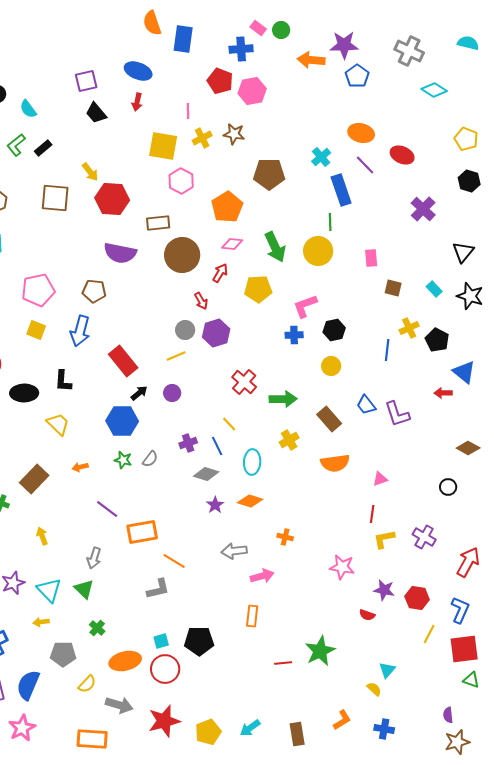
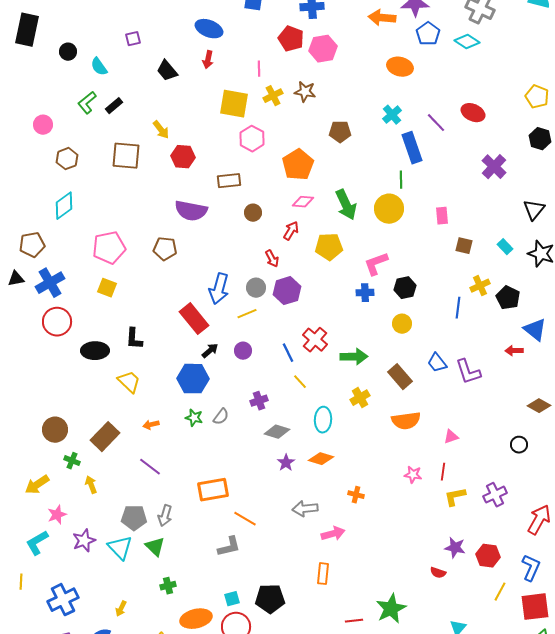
purple square: (86, 81) -> (133, 39), moved, size x0.7
cyan diamond: (434, 90) -> (467, 42), moved
orange ellipse: (361, 133) -> (400, 67), moved
brown pentagon: (269, 174) -> (340, 132), size x0.7
red hexagon: (112, 199) -> (183, 157), size x0.7
brown circle: (182, 255) -> (253, 213), size x0.5
blue arrow: (80, 331) -> (219, 289), moved
blue line: (217, 446) -> (288, 353), moved
purple line: (107, 509) -> (150, 467), moved
yellow arrow: (42, 536) -> (91, 485), moved
purple cross: (424, 537) -> (495, 495), turned 35
pink star: (342, 567) -> (413, 475), moved, size x0.7
yellow arrow: (41, 622) -> (121, 609), moved, turned -56
green cross: (97, 628) -> (168, 586), turned 35
gray pentagon: (63, 654) -> (134, 518), moved

